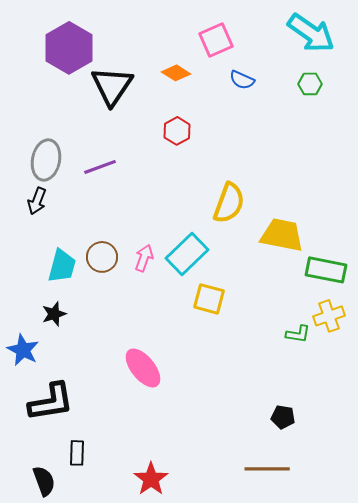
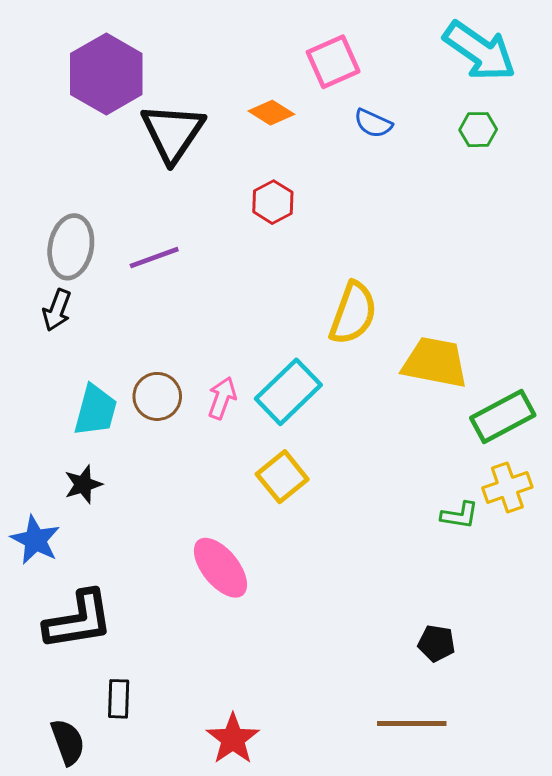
green rectangle: (326, 270) -> (503, 417), turned -39
yellow square: (209, 299) -> (282, 477), moved, turned 36

